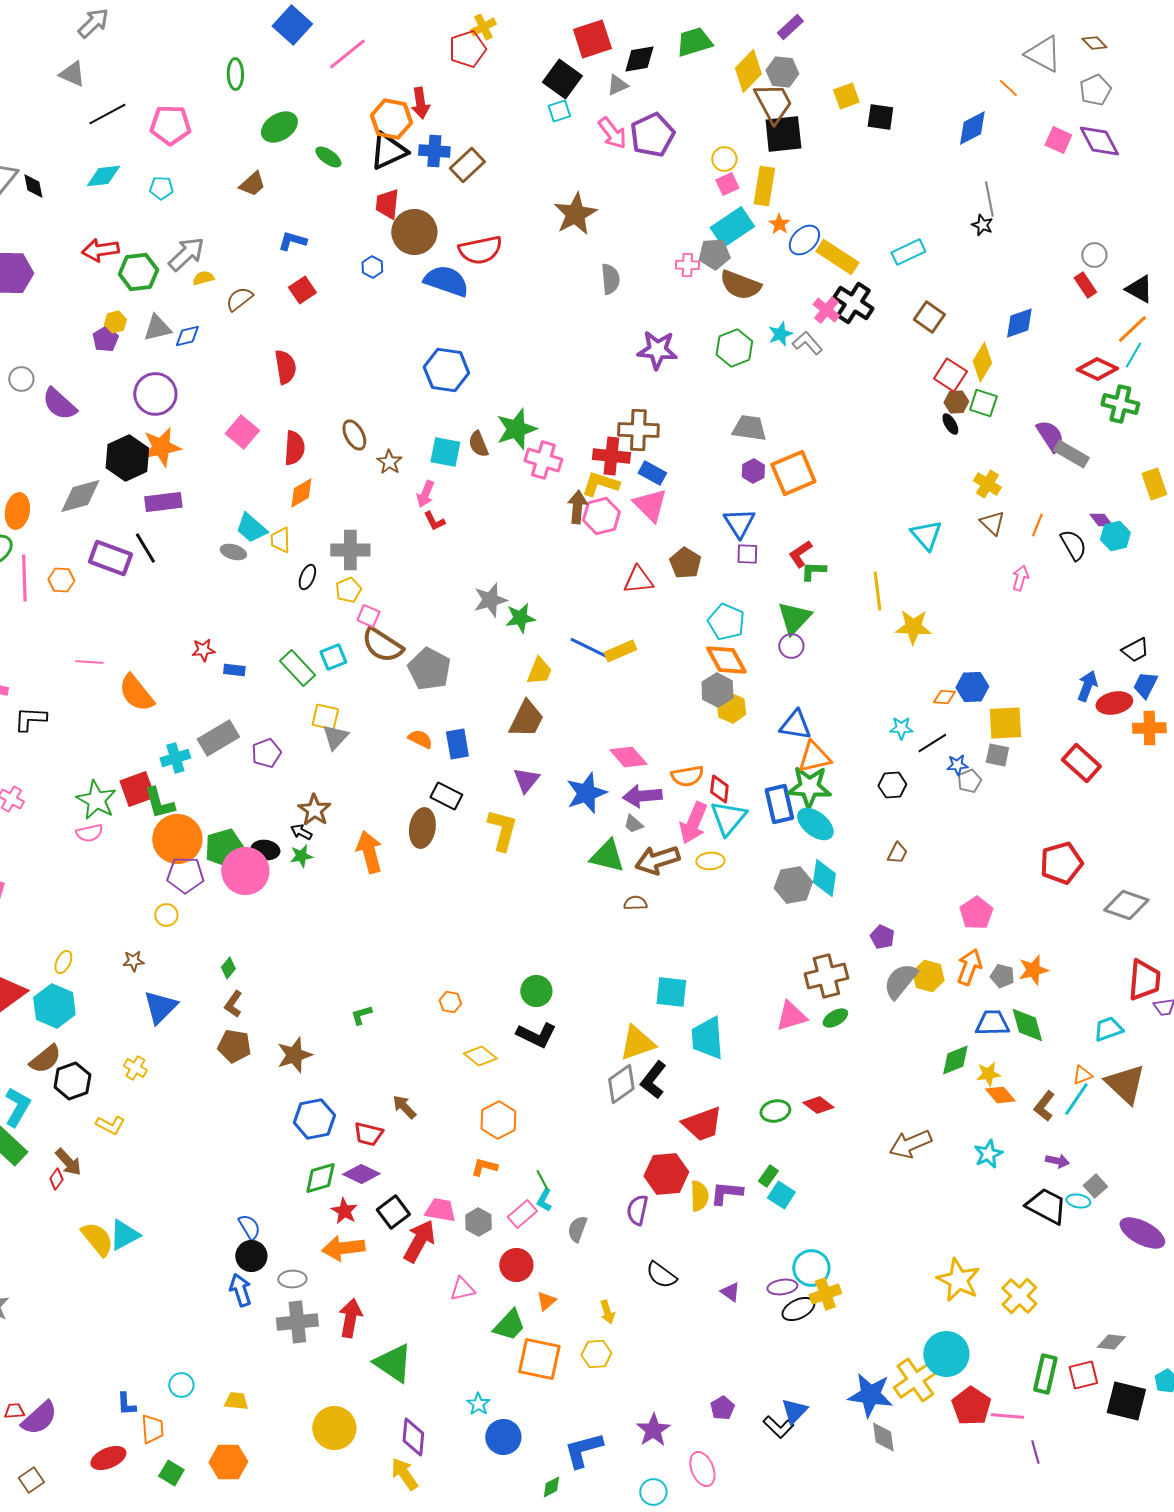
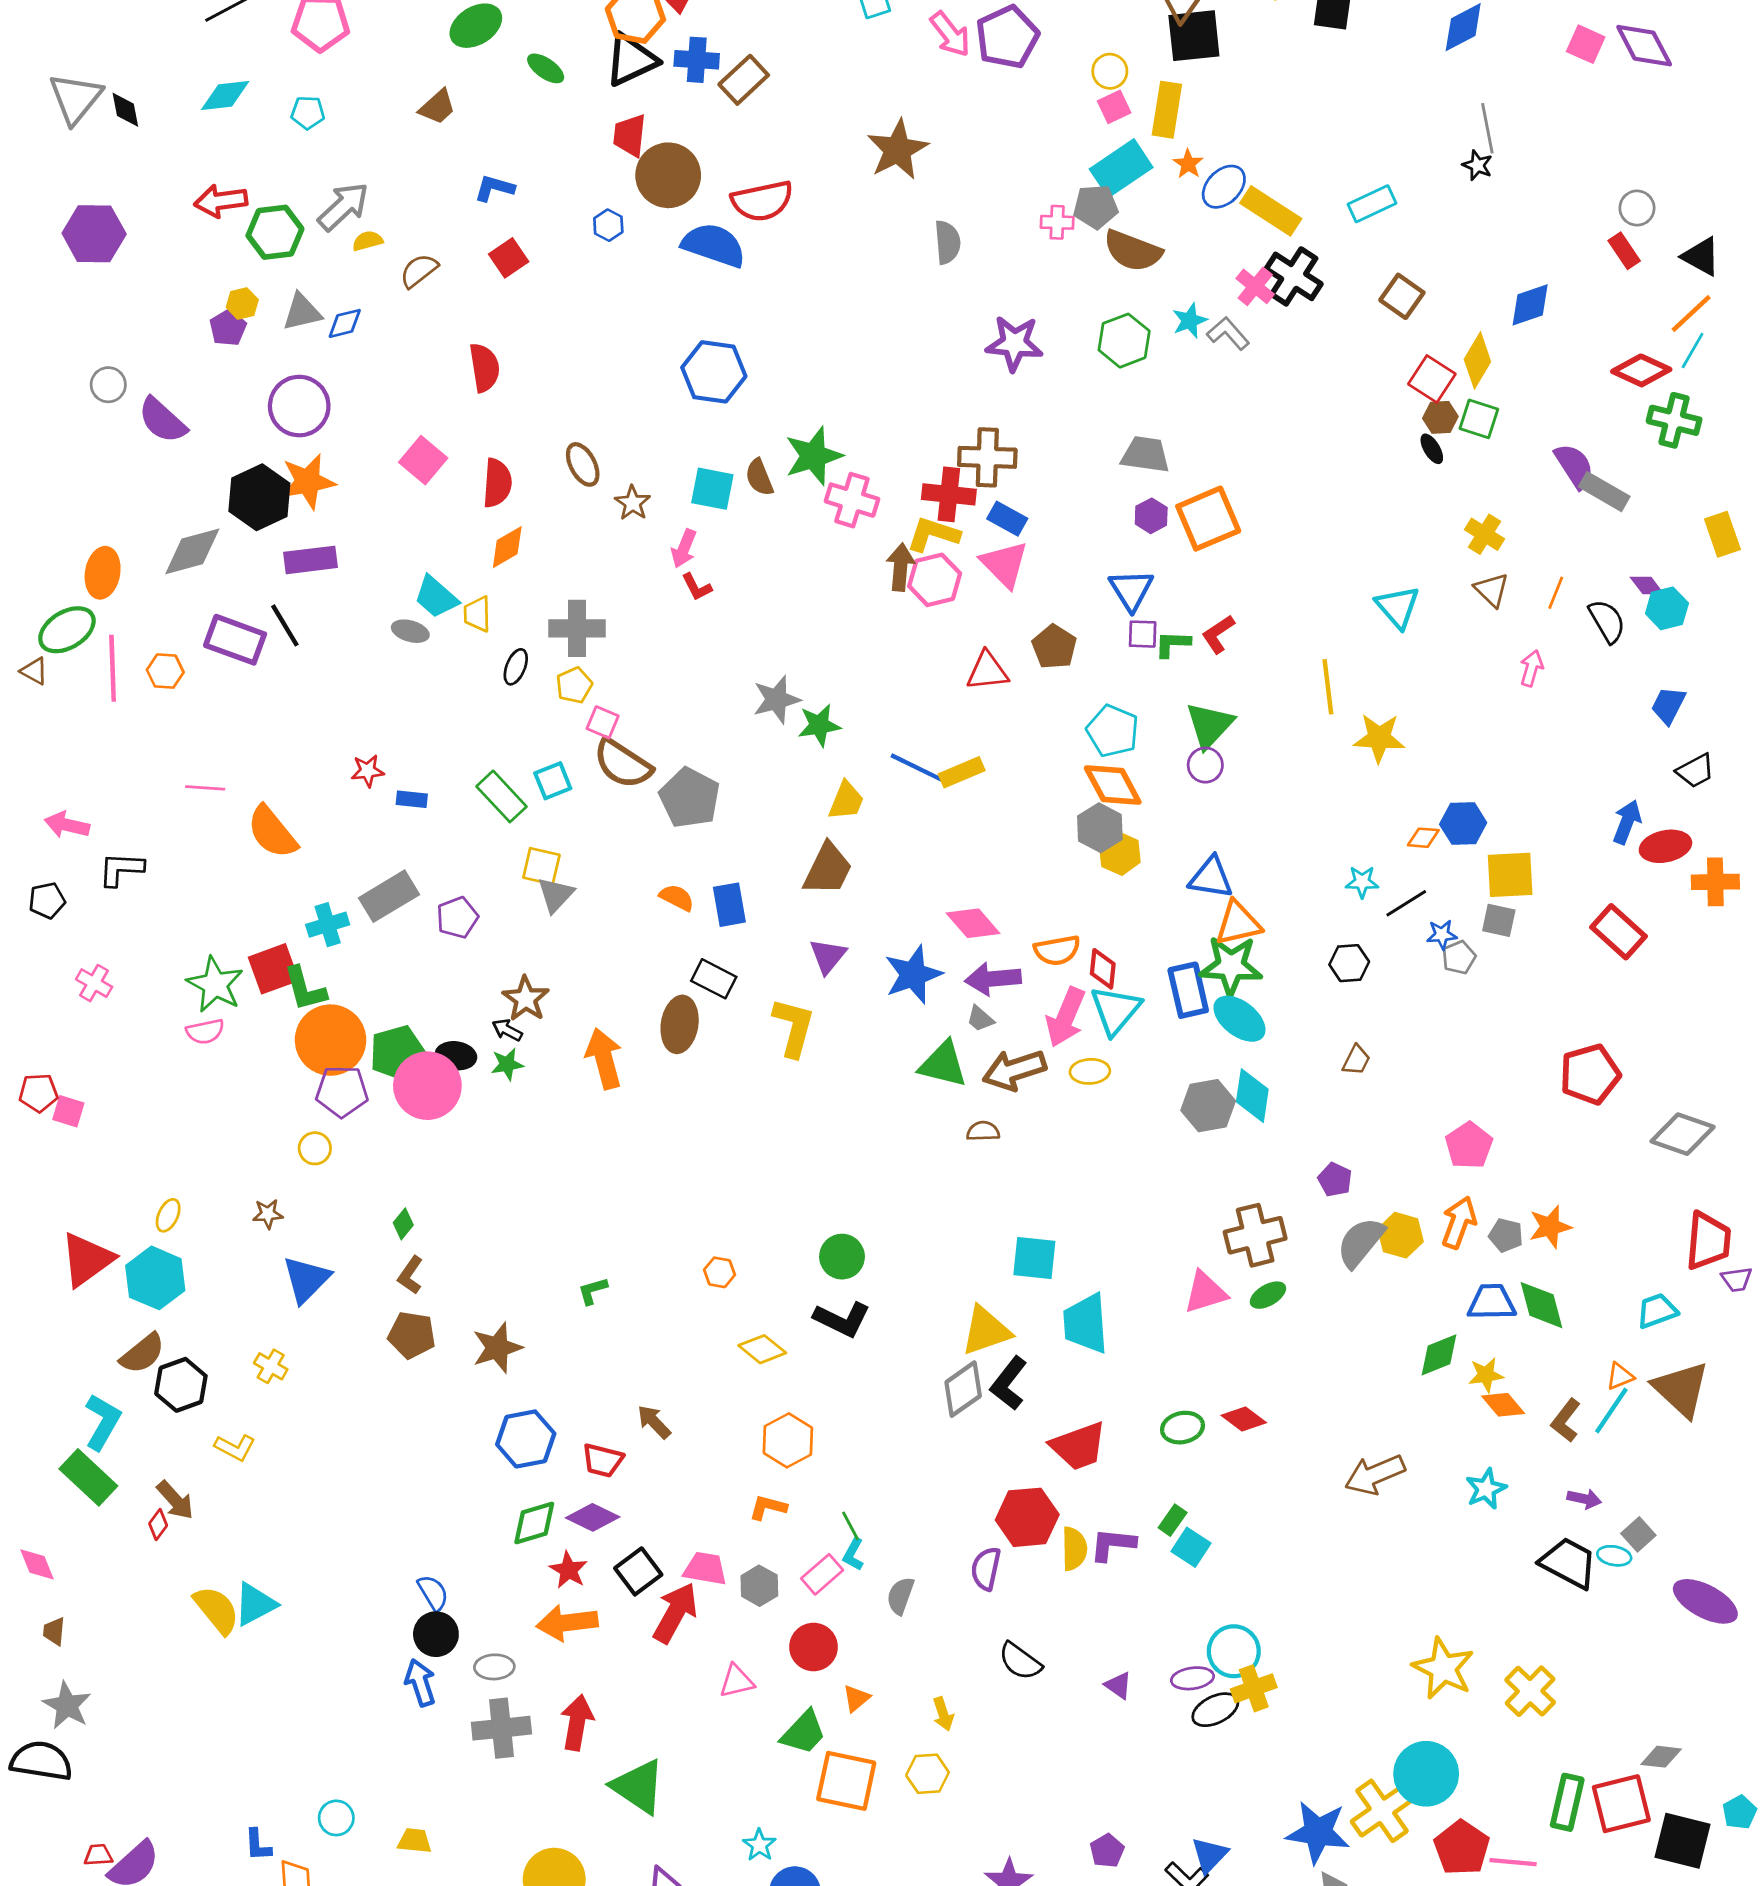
green L-shape: (813, 571) -> (1173, 644), moved
blue trapezoid: (1145, 685) -> (1668, 705), moved
red square: (1083, 1375) -> (1621, 1804), size x1.4

